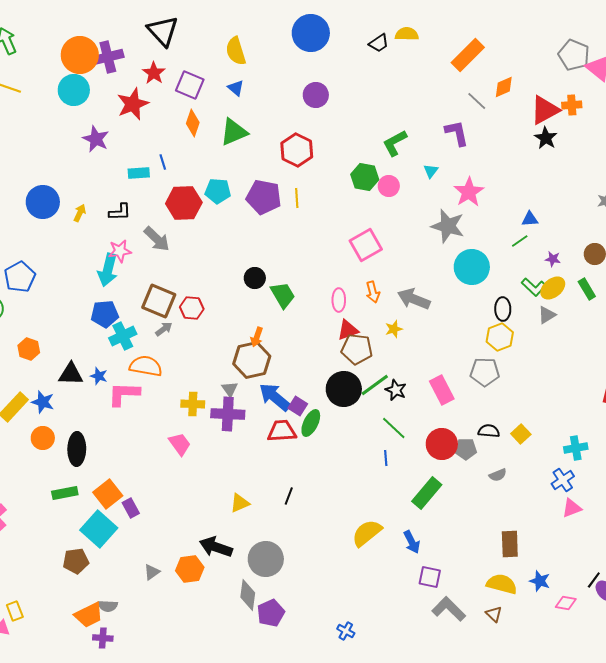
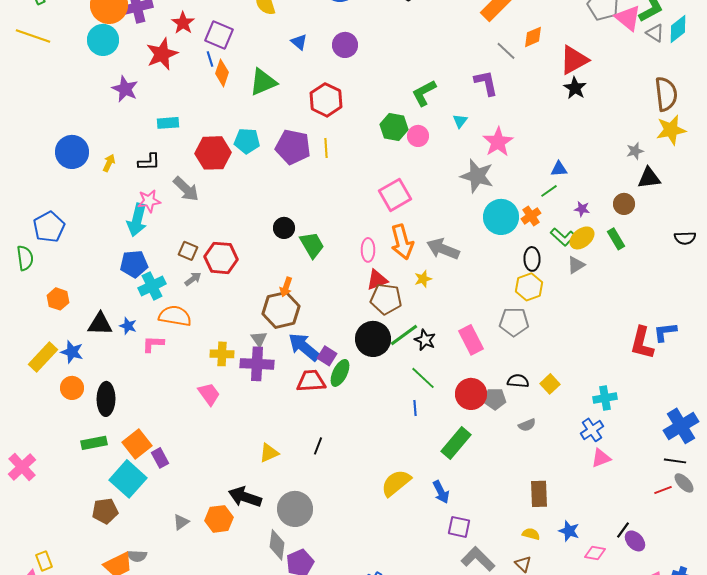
blue triangle: (236, 88) -> (299, 42), moved
orange cross: (572, 105) -> (531, 216), moved, turned -30
blue line: (163, 162) -> (210, 59), moved
orange arrow: (373, 292) -> (402, 242), size x1.6
brown square: (159, 301) -> (188, 251), size x0.6
red hexagon: (192, 308) -> (221, 258), size x1.4
pink L-shape: (124, 394) -> (153, 344), size x0.7
yellow semicircle: (502, 584) -> (531, 534), size x0.6

